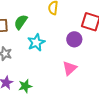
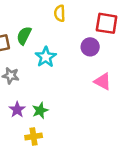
pink triangle: (70, 68) -> (103, 81), moved, turned -42

